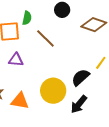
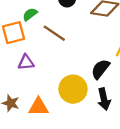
green semicircle: (27, 18) -> (30, 14), turned -128
black arrow: (79, 104) -> (104, 99), turned -42

